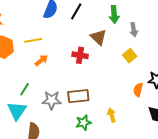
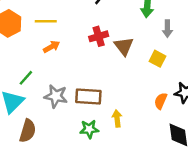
brown triangle: (98, 37) -> (124, 46), moved
red cross: (80, 55) -> (99, 36), moved, turned -35
yellow square: (130, 56) -> (157, 59), turned -32
yellow arrow: (112, 115) -> (117, 119), moved

